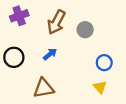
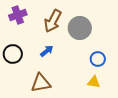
gray circle: (85, 30) -> (80, 28), size x1.5
yellow triangle: (100, 87) -> (94, 82), turned -40

